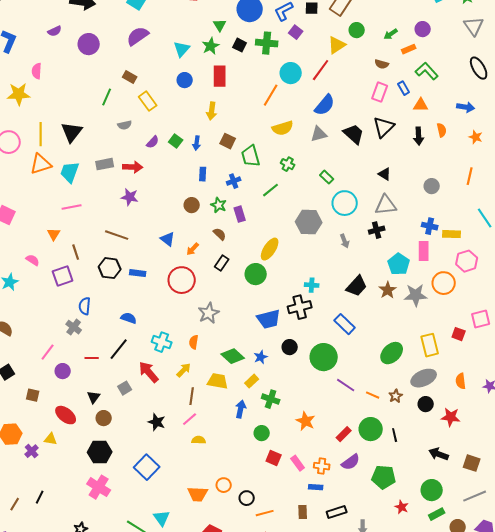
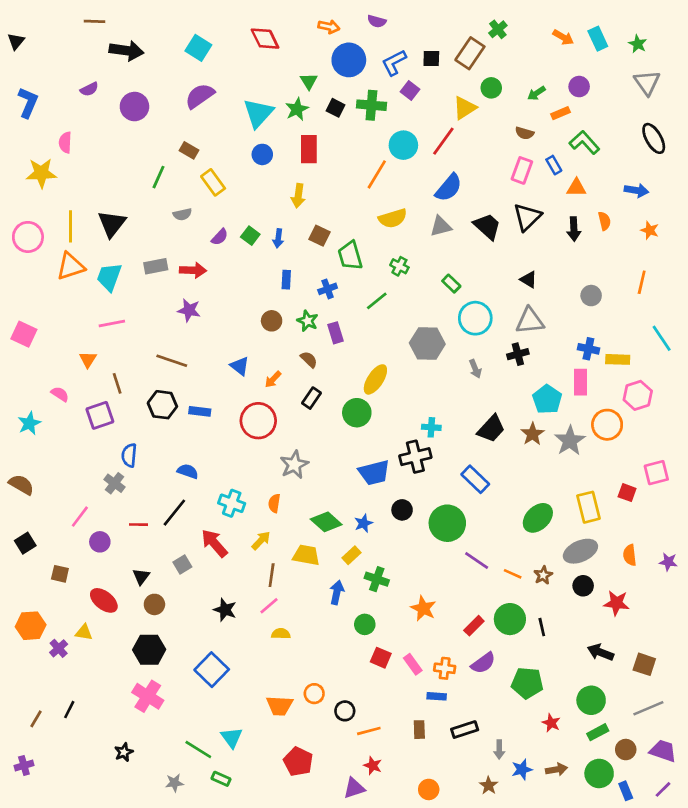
cyan triangle: (182, 49) -> (258, 113), size x1.4
gray star: (416, 295) -> (570, 441), turned -30

